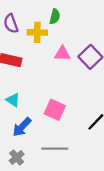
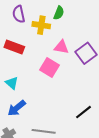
pink square: (55, 110) -> (49, 68), moved

